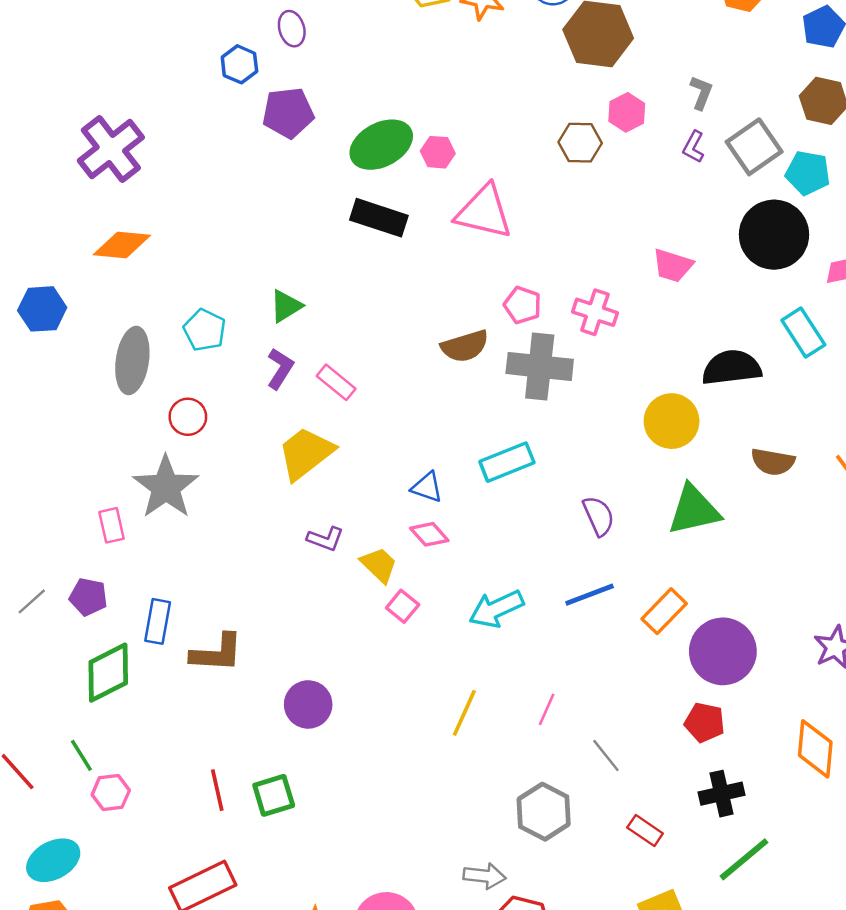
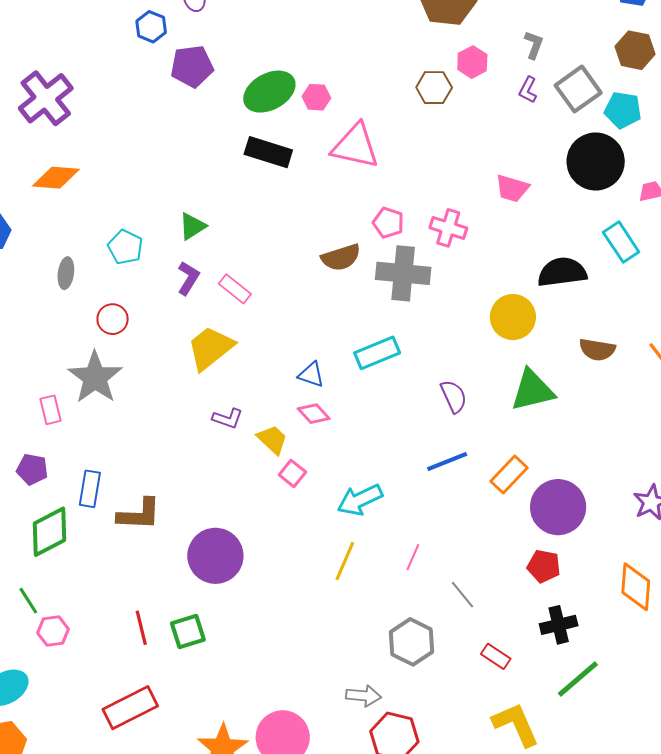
gray ellipse: (132, 360) -> (66, 273), size x0.6
cyan arrow: (496, 609) -> (360, 500), moved
purple circle: (308, 704) -> (215, 556), size x1.4

